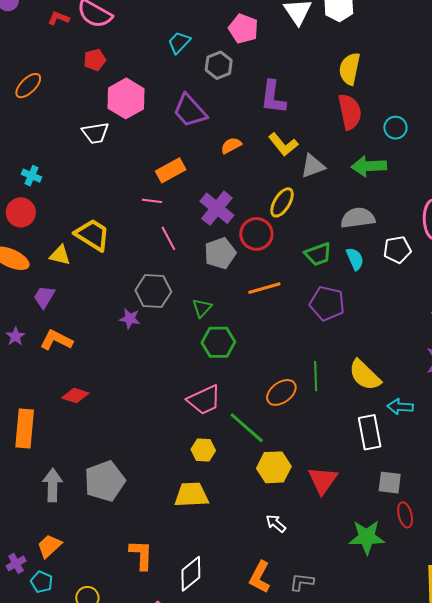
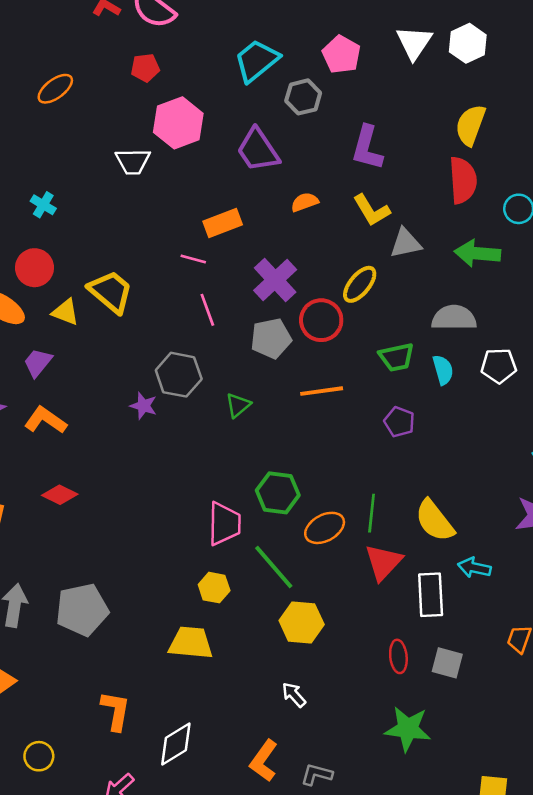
cyan trapezoid: (179, 42) -> (257, 61), size x1.5
red circle: (21, 212) -> (34, 268), moved
purple pentagon: (327, 303) -> (399, 422), size x0.7
green hexagon: (218, 342) -> (278, 493), moved
pink trapezoid: (204, 400) -> (224, 524), turned -72
red triangle: (323, 480) -> (383, 562), moved
red ellipse: (405, 515) -> (398, 656), moved

